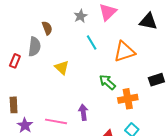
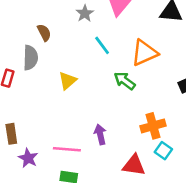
yellow triangle: (62, 68) -> (68, 81), turned 42
green arrow: (107, 82) -> (125, 81), moved
orange cross: (128, 99) -> (153, 126), moved

